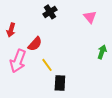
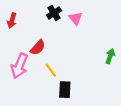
pink triangle: (90, 17) -> (76, 18), moved
red arrow: (11, 30) -> (12, 21), moved

